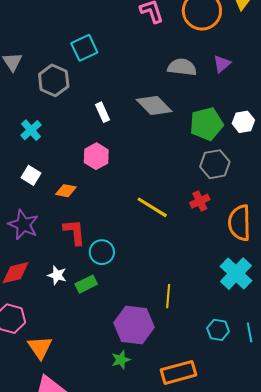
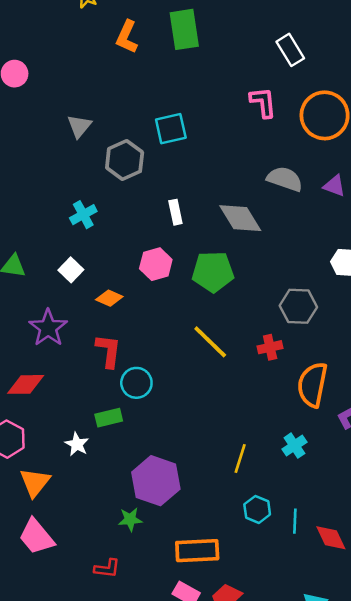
purple triangle: (222, 64) -> (334, 186), turned 48
green pentagon: (206, 124) -> (213, 272), moved
cyan cross: (236, 274) -> (294, 446), size x0.6
white star: (57, 275) -> (77, 444), moved
yellow line: (168, 296) -> (240, 458), moved

